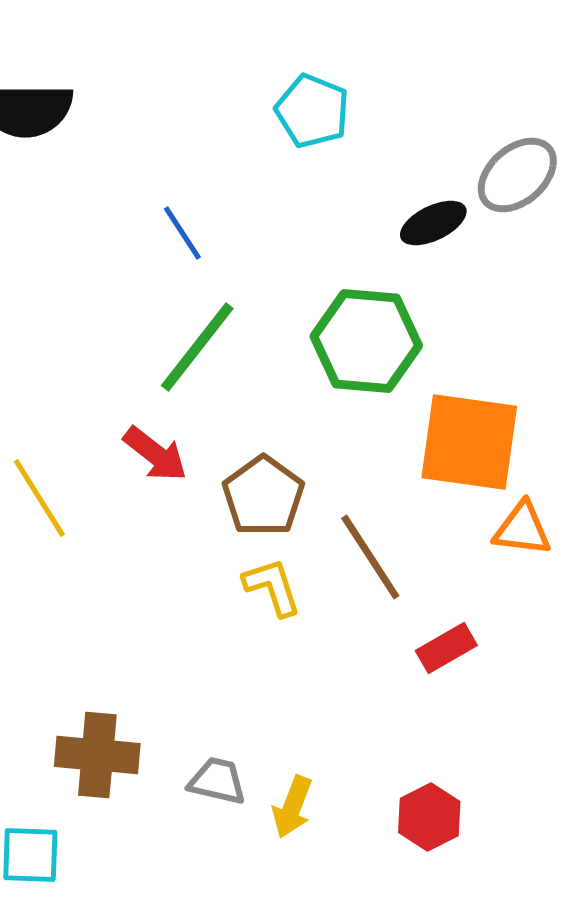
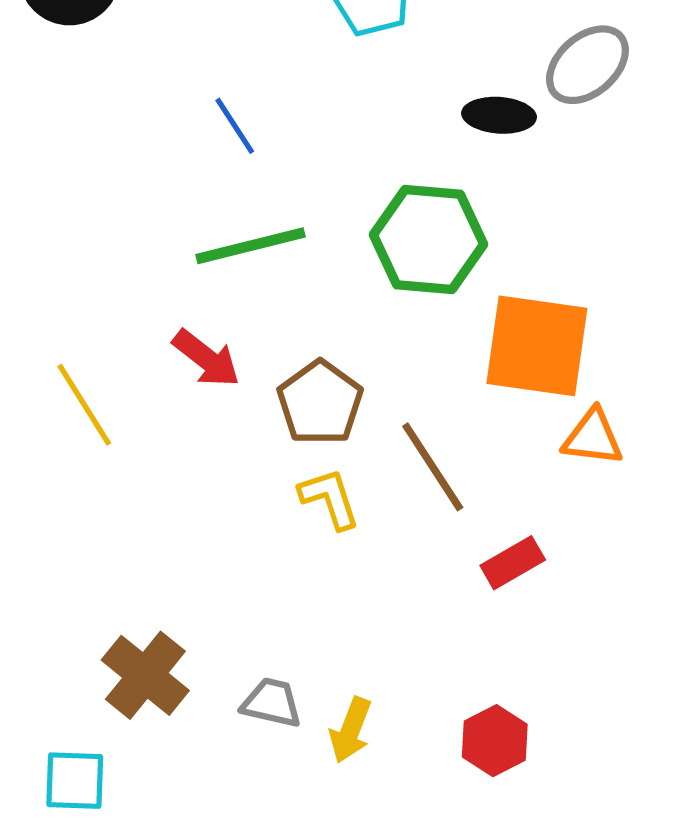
black ellipse: (433, 223) -> (499, 115), turned 30
green line: (197, 347) -> (251, 246), turned 38
brown cross: (97, 755) -> (145, 675), turned 34

